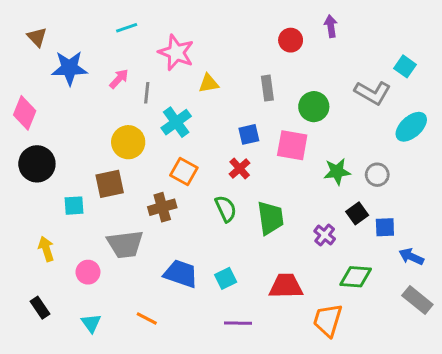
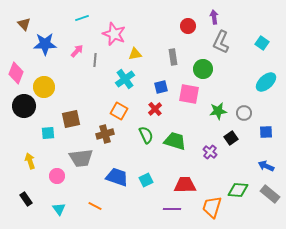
gray L-shape: (373, 93) -> (221, 42), moved, turned 85
cyan cross: (176, 122) -> (125, 79), moved
yellow circle: (128, 142) -> (44, 87), moved
green trapezoid: (270, 218) -> (175, 141), turned -65
blue square: (385, 227) -> (266, 132), moved
green diamond: (356, 277) -> (238, 190), moved
purple line: (238, 323) -> (172, 209), moved

